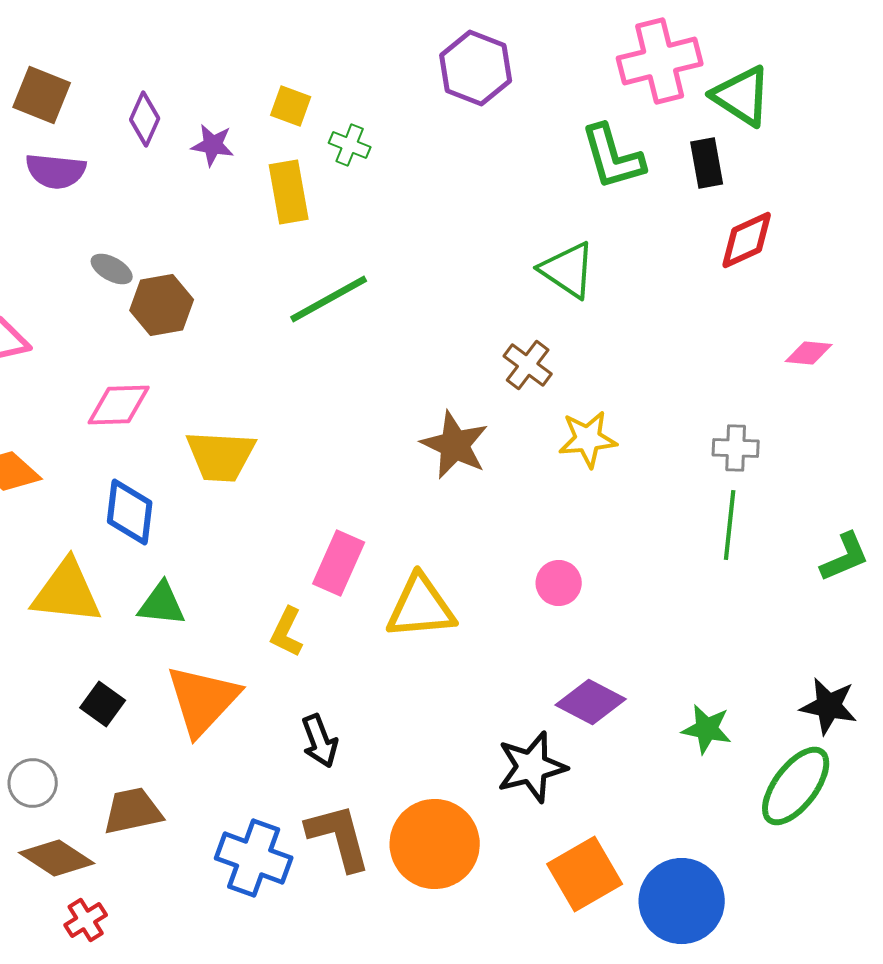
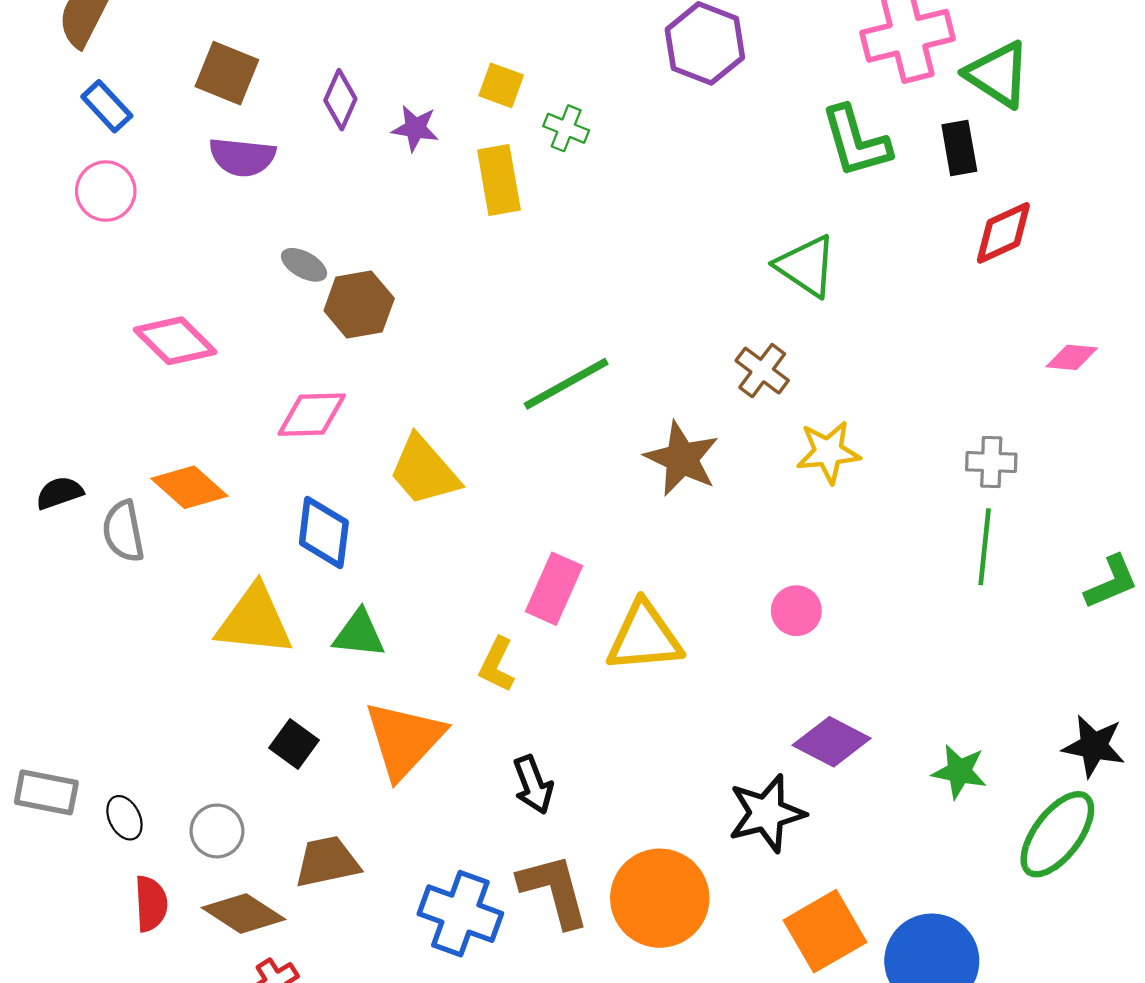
green line: (329, 299) -> (566, 384), moved
yellow trapezoid: (221, 456) -> (424, 471), turned 46

